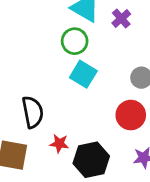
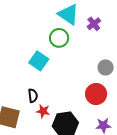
cyan square: (83, 74) -> (39, 61), moved
black semicircle: (33, 112) -> (33, 96), moved, size x0.6

